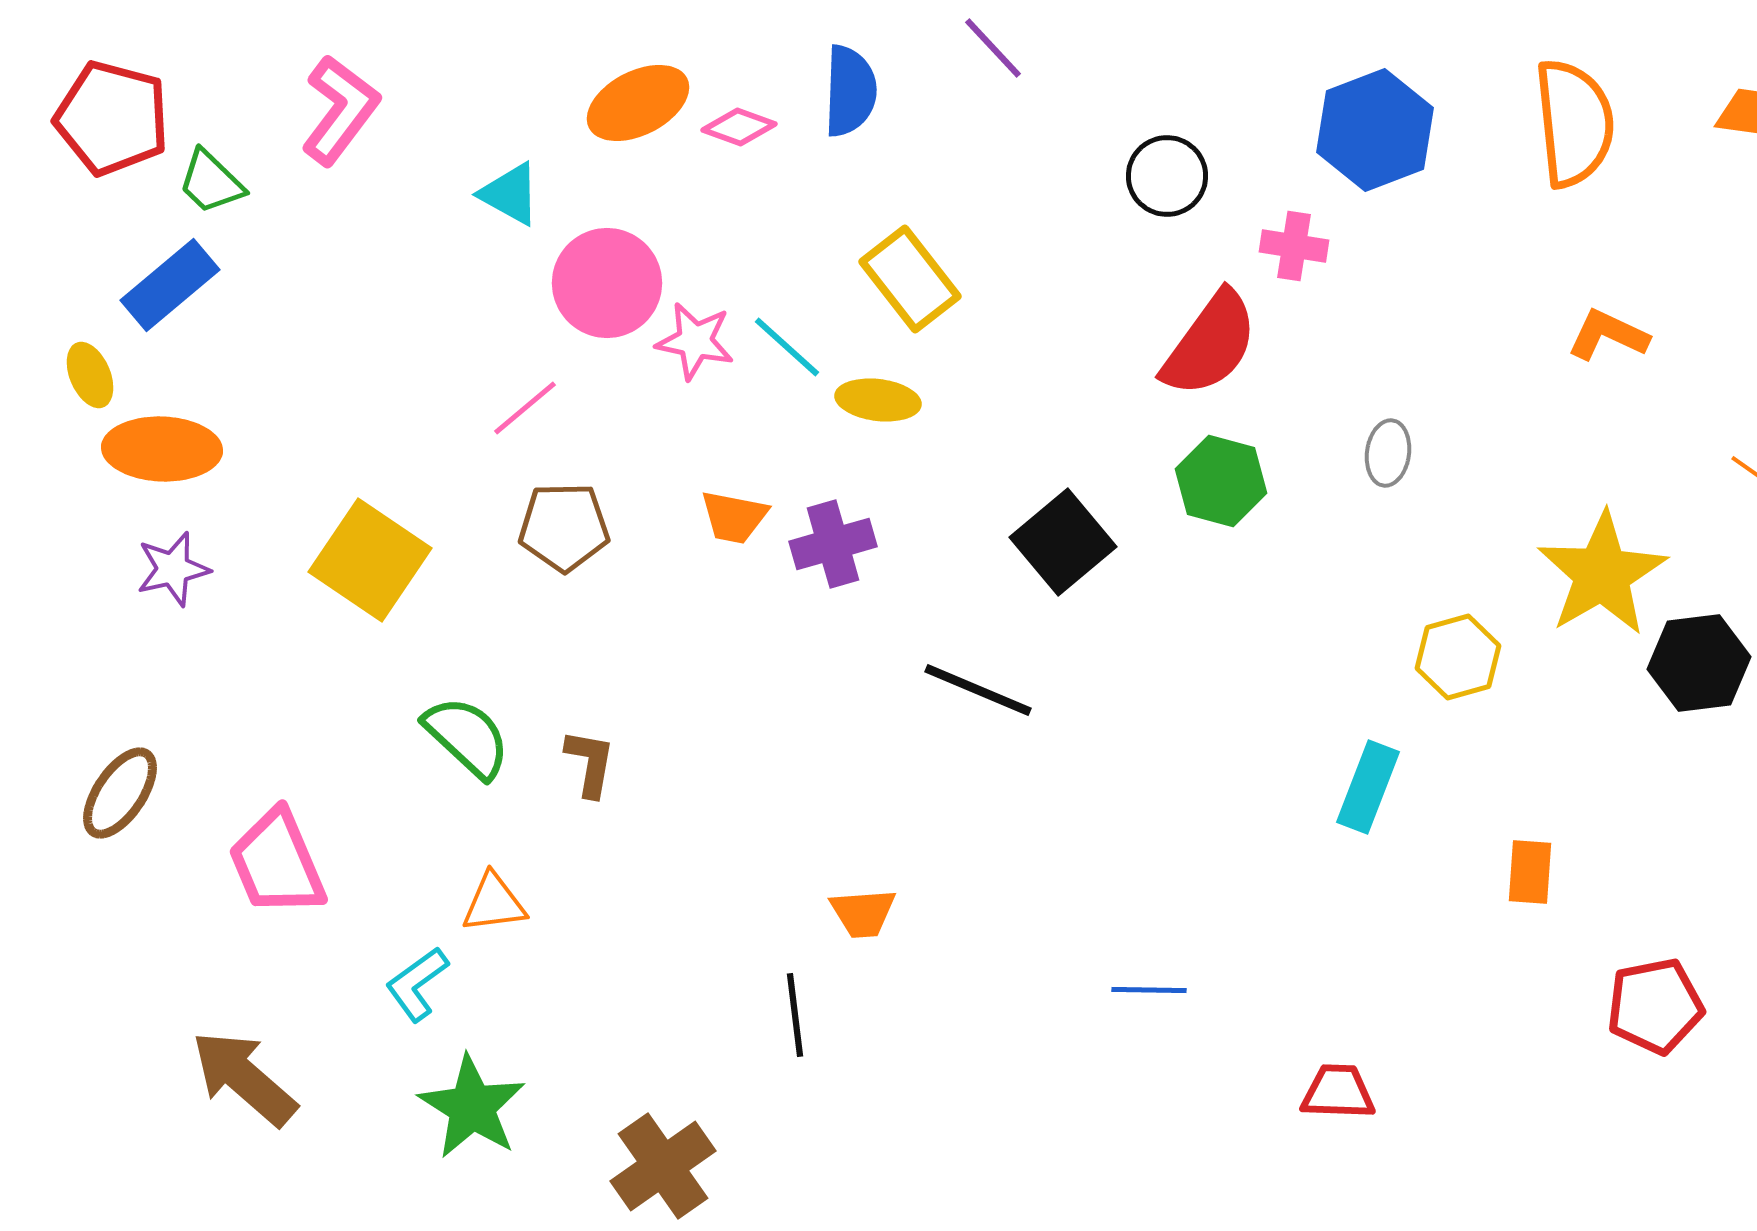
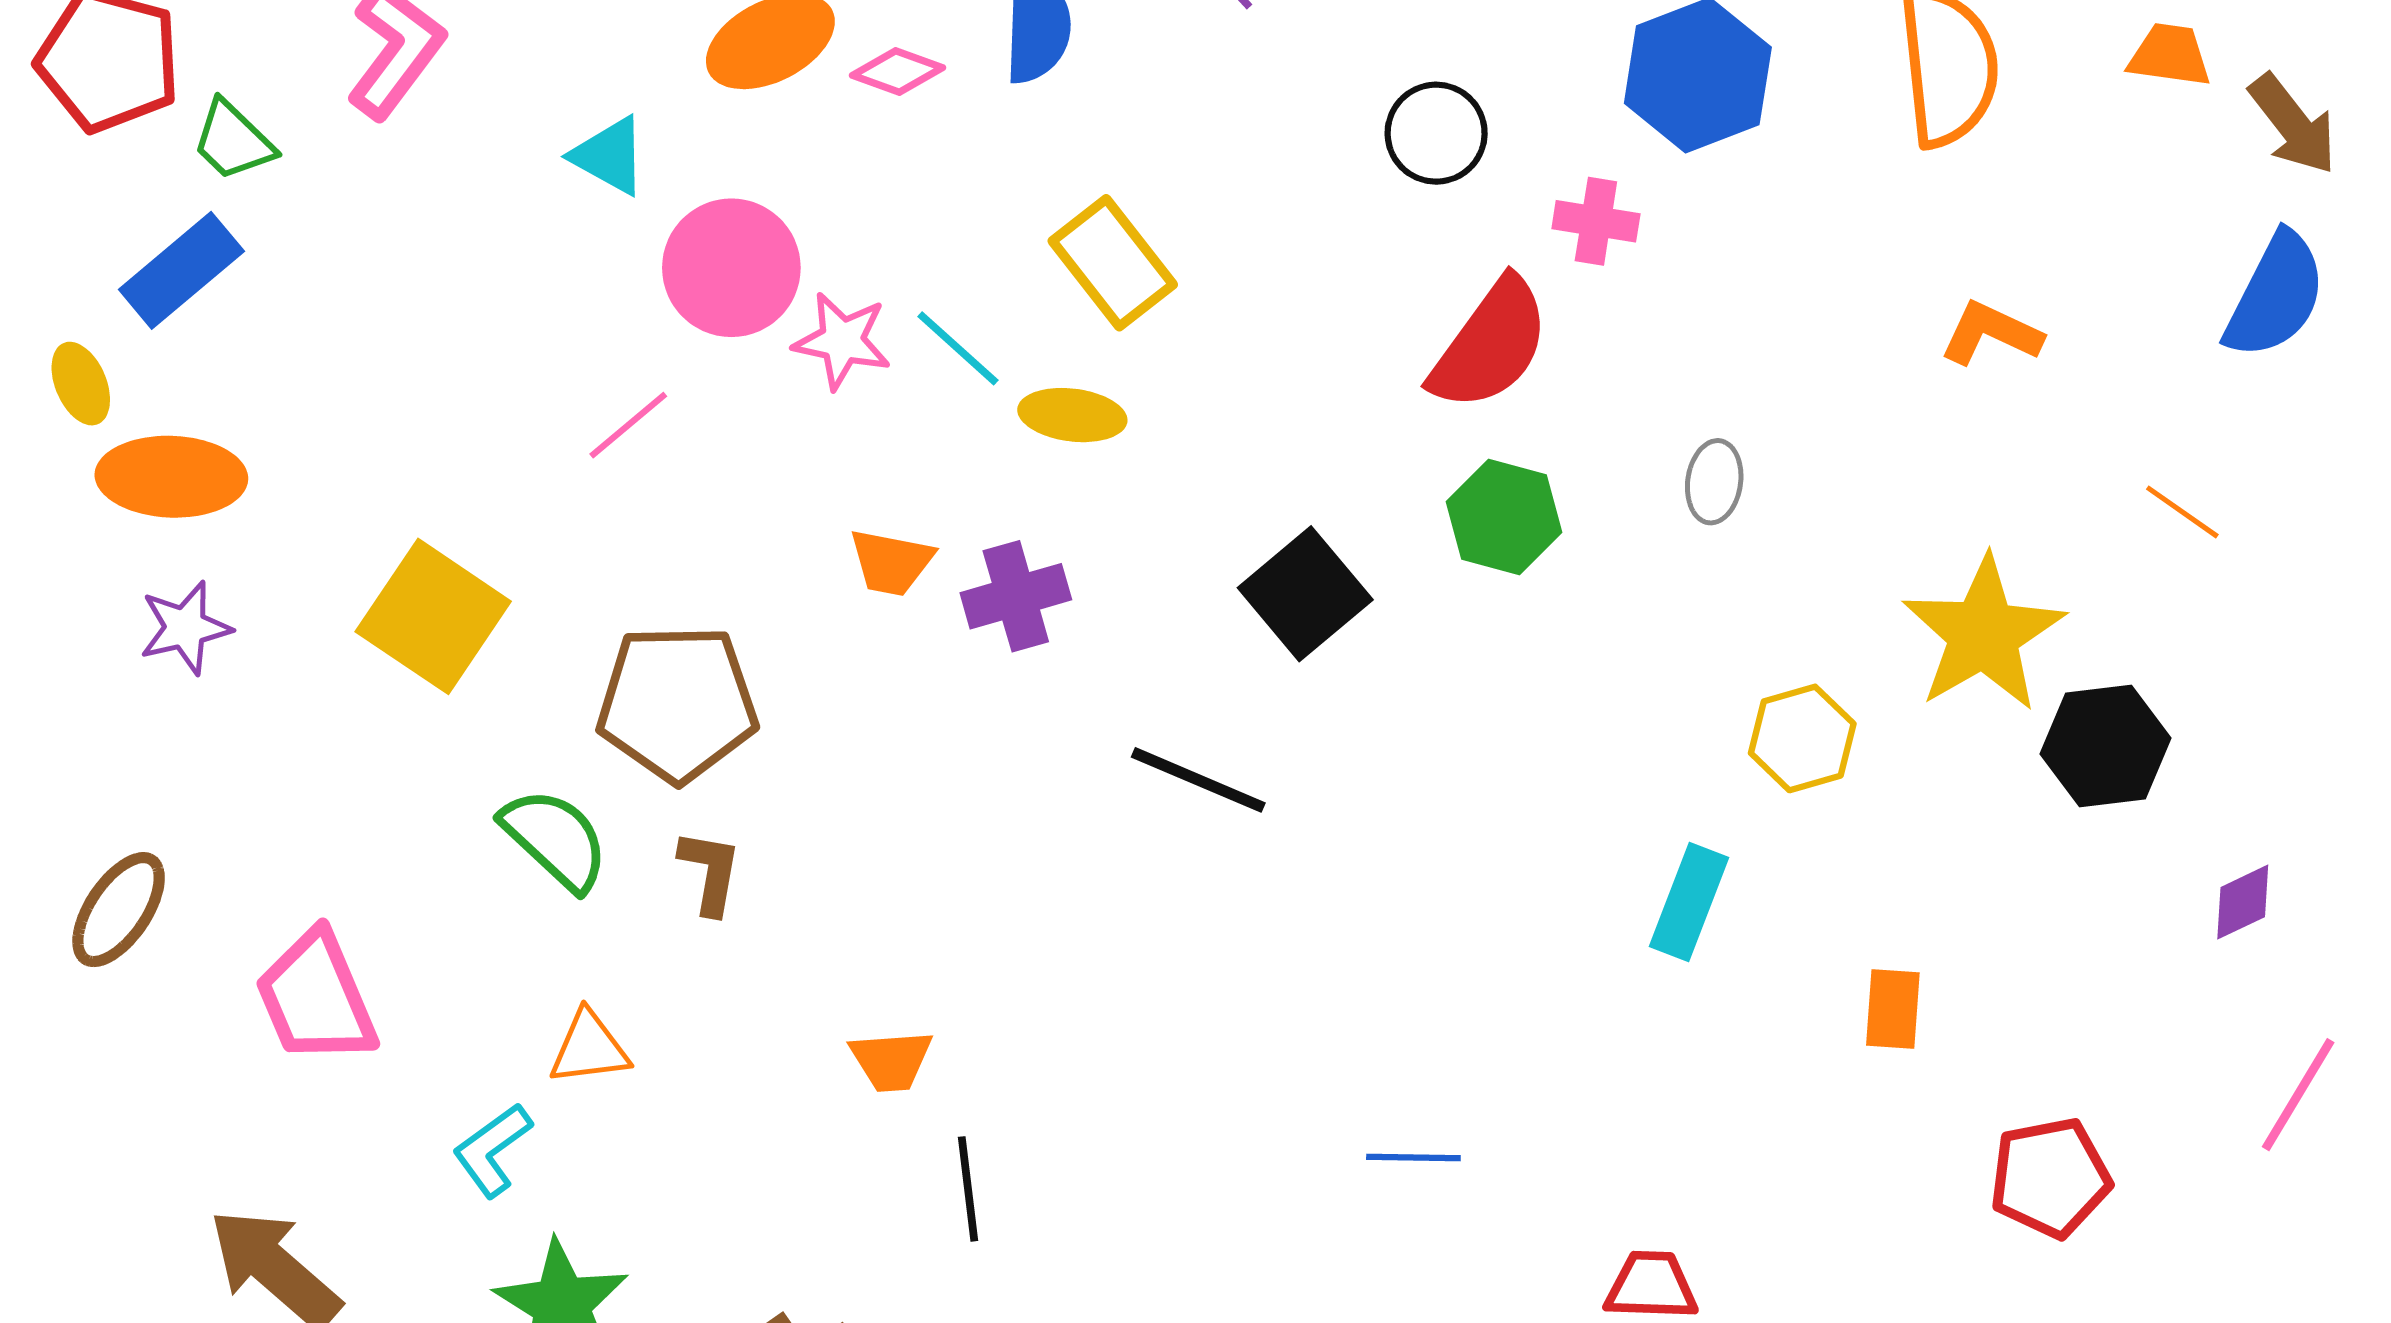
brown pentagon: (564, 527) -> (677, 703), moved, size x1.4
orange trapezoid: (863, 913) -> (891, 1061), moved

